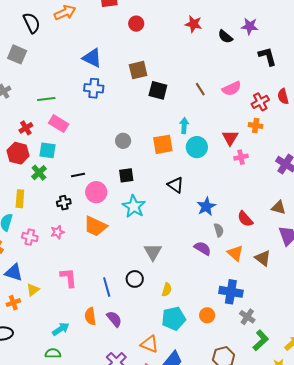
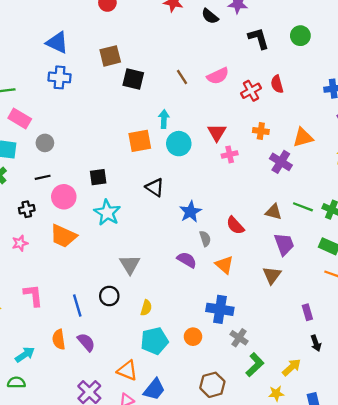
orange cross: (256, 126) -> (261, 131), moved
gray circle: (123, 141) -> (45, 143), moved
brown triangle: (263, 258) -> (272, 275), moved, turned 30

